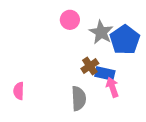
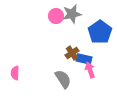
gray star: (101, 32) -> (72, 14), moved, turned 30
gray semicircle: (79, 98) -> (63, 79), turned -30

